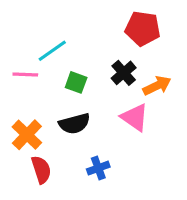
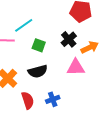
pink triangle: (135, 117) -> (76, 67), turned -36
red semicircle: (41, 170) -> (28, 100), moved

